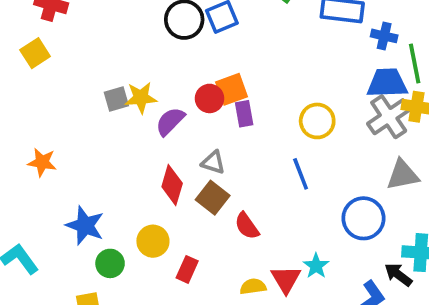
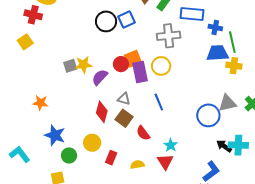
purple rectangle: (244, 114) -> (140, 72), size x1.5
gray cross: (389, 117) -> (169, 36), moved, turned 30
yellow circle: (317, 121) -> (161, 66), moved
orange star: (42, 162) -> (40, 103), moved
blue line: (301, 174) -> (159, 102), moved
blue circle: (363, 218) -> (208, 115), moved
cyan star: (316, 266) -> (171, 145), moved
black arrow: (398, 275) -> (224, 146), moved
yellow semicircle: (253, 287) -> (137, 165), moved

